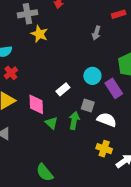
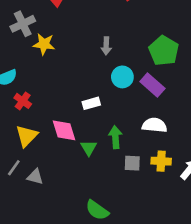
gray arrow: (96, 33) -> (106, 46), moved
white rectangle: (63, 89) -> (91, 103), turned 40
gray square: (88, 105) -> (132, 163), moved
green triangle: (51, 123) -> (89, 148), turned 32

